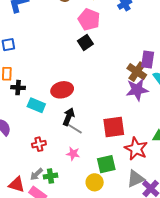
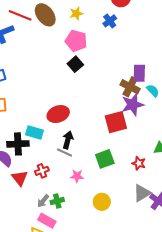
black cross: (18, 88) -> (18, 144), moved, size x1.5
red square: (114, 127) -> (116, 122), moved
gray line: (75, 129) -> (65, 153), moved
red star: (136, 149) -> (139, 163), size x0.6
green square: (106, 164) -> (105, 159), moved
red triangle: (17, 185) -> (20, 178), moved, turned 42

